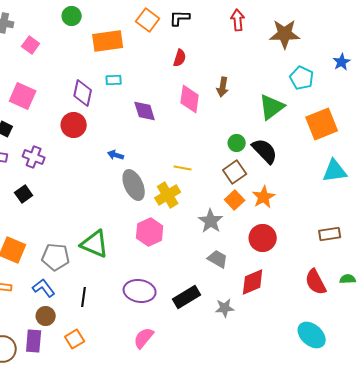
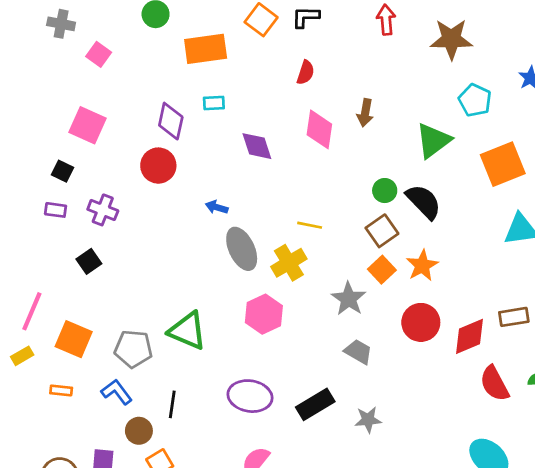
red diamond: (253, 282) -> (469, 336), moved
brown circle: (46, 316) -> (139, 431), moved

